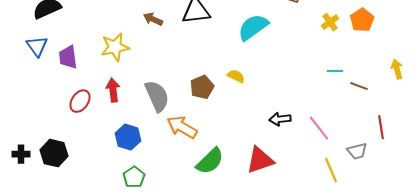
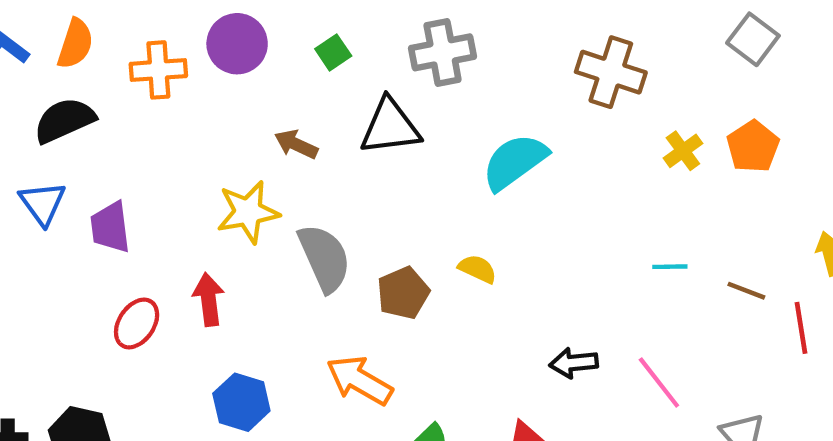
yellow star: (115, 47) -> (248, 212), moved
cyan line: (335, 71) -> (670, 267), moved
gray semicircle: (157, 96) -> (324, 258), moved
red line: (381, 127) -> (801, 328), moved

